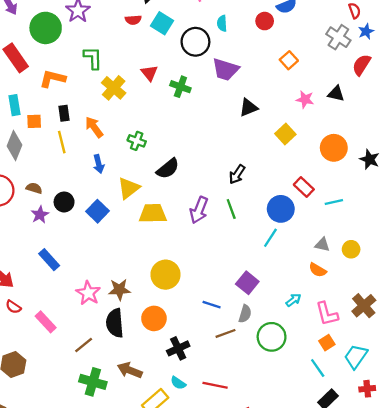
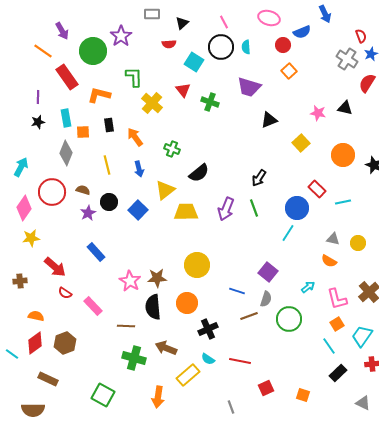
cyan square: (162, 23) -> (194, 62), moved
black circle: (195, 42) -> (221, 47), moved
orange square: (289, 60) -> (289, 71), moved
yellow line: (62, 142) -> (107, 165), moved
brown line: (84, 345) -> (126, 326), turned 42

